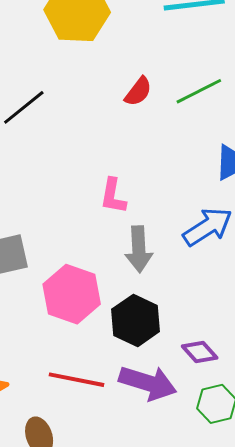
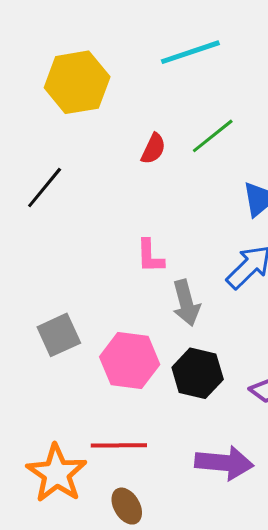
red line: (77, 380) -> (119, 445), moved
purple arrow: (148, 383) -> (224, 463), moved

